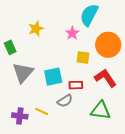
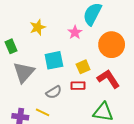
yellow square: (83, 57) -> (83, 67), moved, turned -32
cyan square: (53, 77) -> (54, 60), moved
gray semicircle: (65, 101) -> (54, 92), moved

